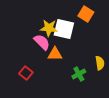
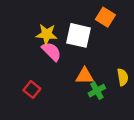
yellow star: (49, 28) -> (47, 34), moved
orange triangle: (55, 54) -> (85, 76), moved

